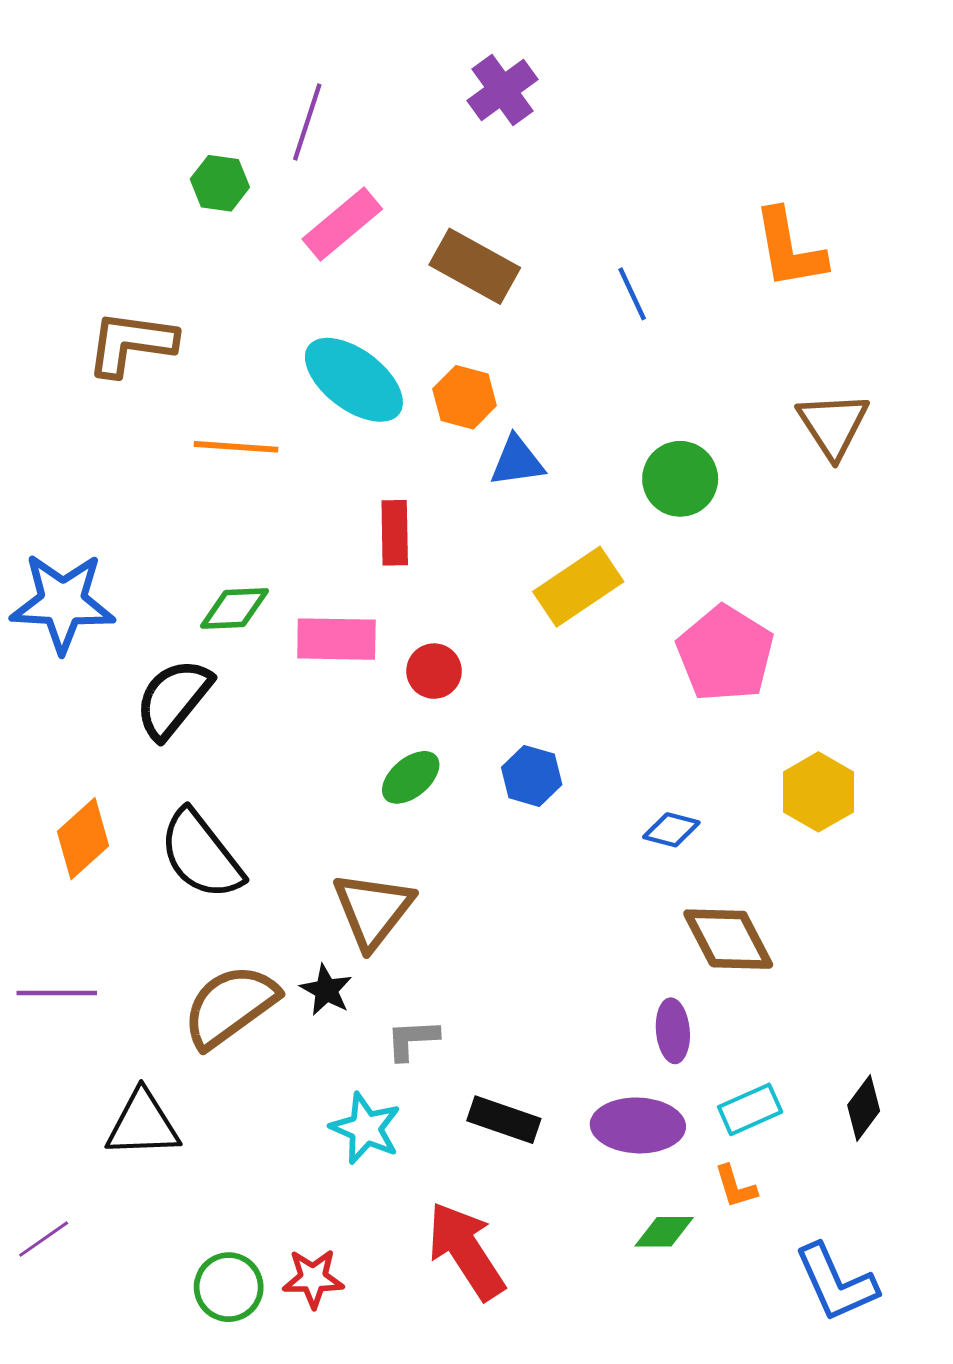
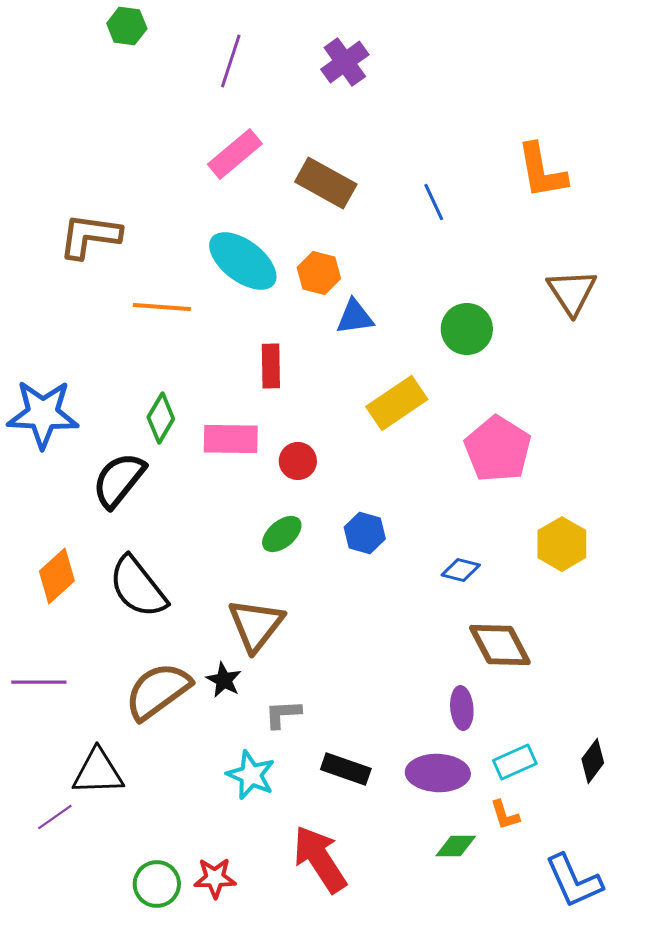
purple line: (307, 122) -> (231, 61), moved
green hexagon: (220, 183) -> (127, 26), moved
green diamond: (234, 608) -> (161, 418), turned -57
purple line: (44, 1239) -> (55, 817), moved

